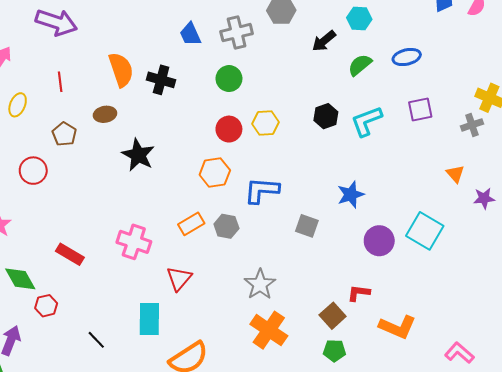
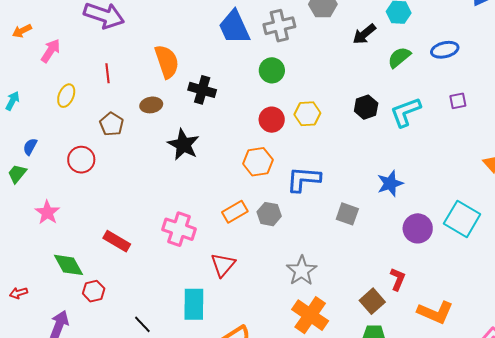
blue trapezoid: (190, 34) -> (234, 27), size x1.5
black cross: (161, 80) -> (202, 90), moved
purple square: (420, 110) -> (458, 101), size x0.7
red L-shape: (359, 293) -> (398, 279), turned 105

